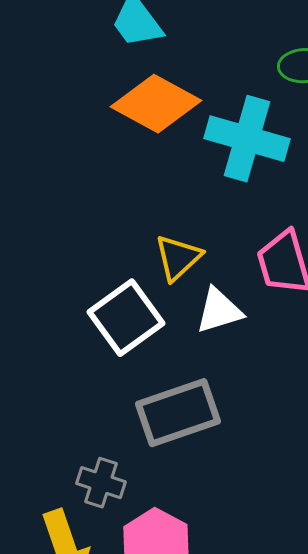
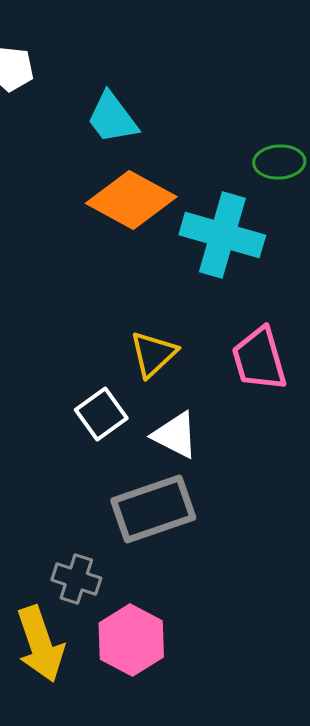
white triangle: (219, 311) -> (175, 435), moved, turned 44
white square: (126, 318) -> (101, 414), size x0.7

